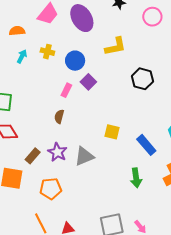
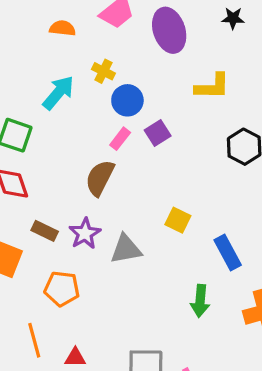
cyan arrow: (22, 56) -> (58, 93), moved, size x1.6
blue circle: (75, 61) -> (127, 100), moved
brown semicircle: (59, 117) -> (100, 178), size x1.6
brown rectangle: (33, 156) -> (45, 231), turned 63

